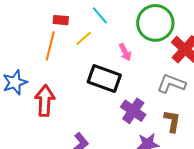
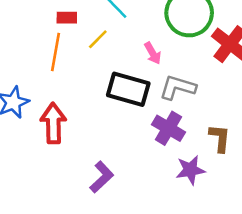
gray L-shape: (171, 84) -> (178, 87), moved

